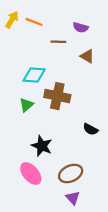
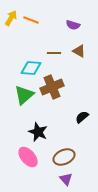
brown line: (58, 42) -> (54, 53), moved
brown cross: (57, 96) -> (52, 87), turned -35
green triangle: (26, 105) -> (24, 95), size x1.5
black semicircle: (91, 129) -> (82, 117), turned 112

